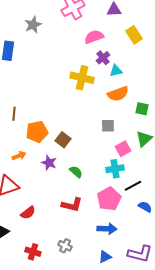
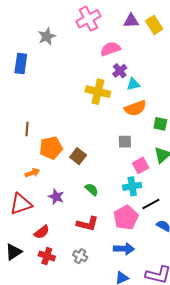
yellow rectangle: (134, 35) -> (154, 25), moved
purple star: (49, 163) -> (56, 197), moved
gray cross: (65, 246) -> (80, 256), moved
red cross: (33, 252) -> (47, 256), moved

